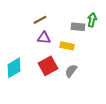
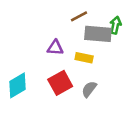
brown line: (40, 20) -> (79, 16), moved
gray rectangle: (78, 27) -> (98, 34), size x1.5

